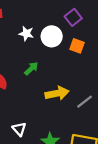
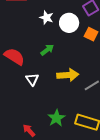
white triangle: (19, 129) -> (32, 79), moved

